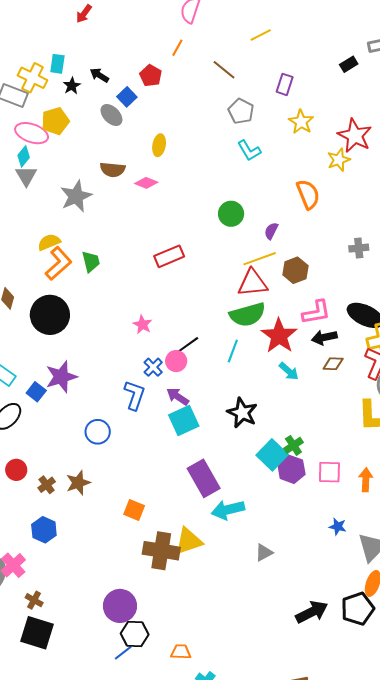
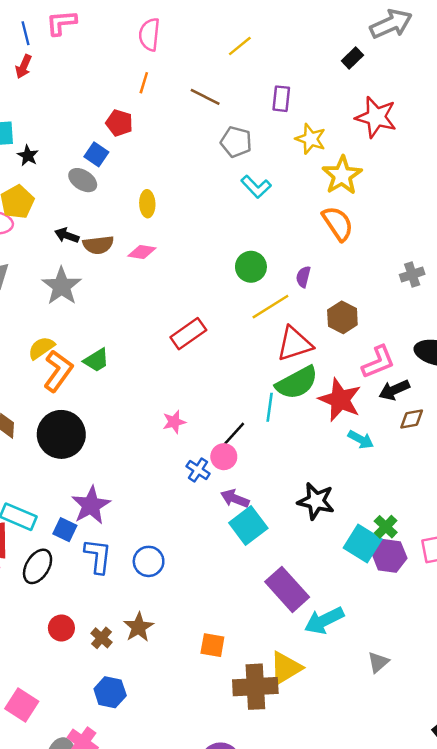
black arrow: (99, 75) -> (67, 235), moved
red star: (355, 136) -> (376, 117), moved
yellow star: (339, 160) -> (342, 175), moved, size x1.4
yellow line: (260, 259) -> (270, 307), moved
green trapezoid: (91, 262) -> (96, 360), turned 85
pink star: (142, 325) -> (174, 422), turned -30
cyan line: (233, 351) -> (270, 407), moved
blue L-shape: (135, 395) -> (98, 556), moved

